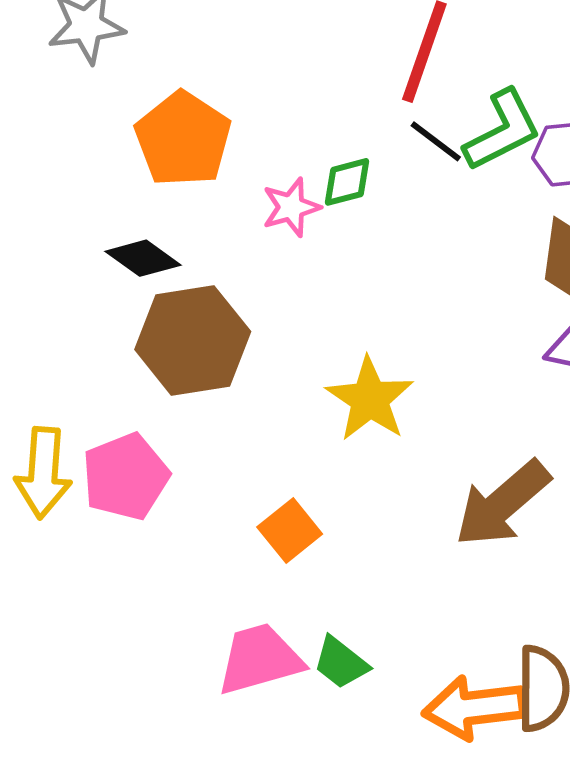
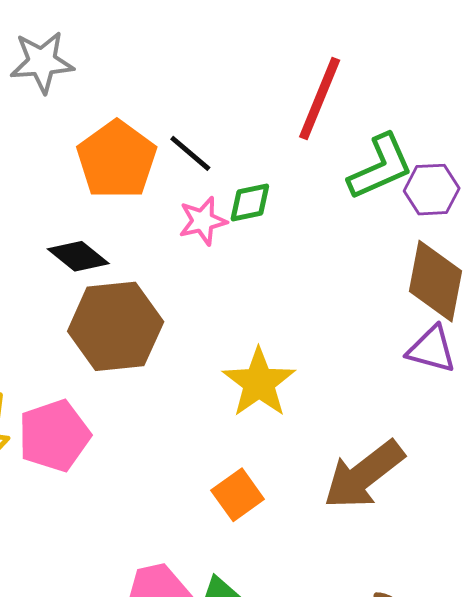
black line: (436, 141) -> (190, 153), moved
orange square: (290, 530) -> (238, 495), moved

